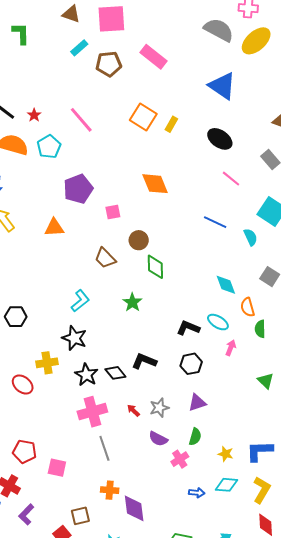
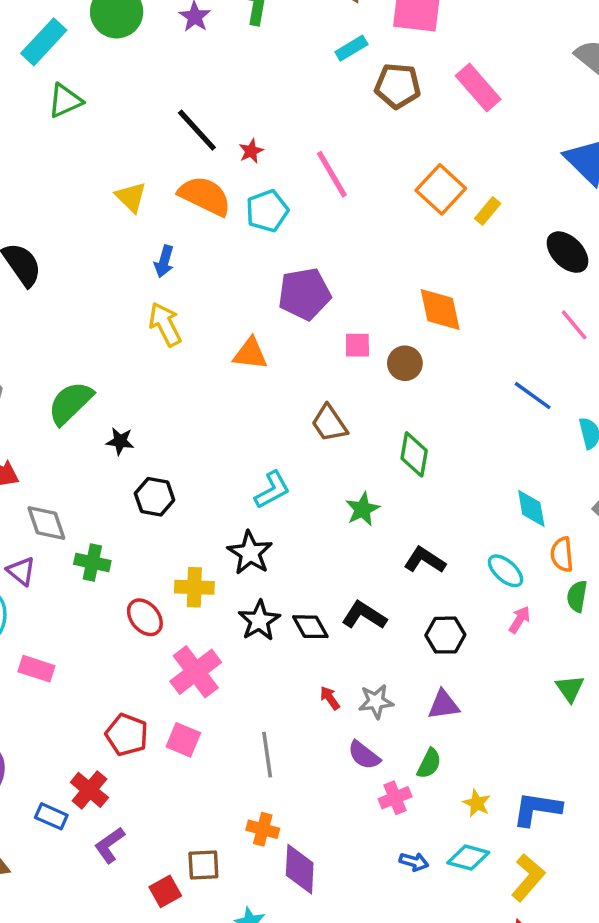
brown circle: (139, 240) -> (405, 363), moved
black L-shape: (188, 328) -> (425, 560), moved
pink cross: (92, 412) -> (196, 672), moved, turned -32
pink square: (57, 468) -> (183, 740), moved

